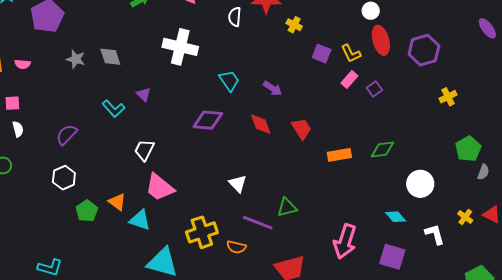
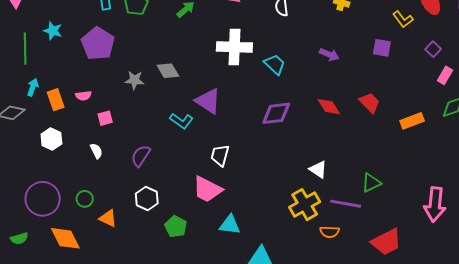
purple square: (322, 54) -> (382, 48), moved
pink rectangle: (349, 80) -> (445, 75), moved
cyan trapezoid: (229, 81) -> (275, 64), moved
purple arrow: (273, 88) -> (329, 54), moved
purple triangle: (144, 94) -> (208, 101), size x1.8
pink square: (12, 103) -> (105, 118), moved
white semicircle: (18, 129) -> (96, 151), moved
pink trapezoid: (159, 187) -> (207, 189), moved
orange triangle: (117, 202) -> (108, 218), moved
yellow cross: (202, 232) -> (305, 205), moved

